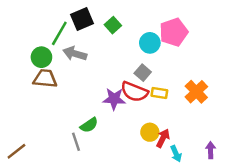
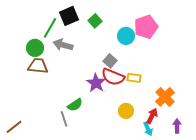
gray square: (143, 73) -> (110, 61), moved
orange cross: (196, 92) -> (165, 97), moved
purple star: (114, 99) -> (96, 83), turned 30
red arrow: (163, 138) -> (152, 116), moved

